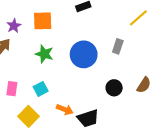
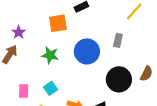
orange square: (43, 21) -> (58, 23), moved
black circle: (114, 88) -> (119, 79), size x1.6

